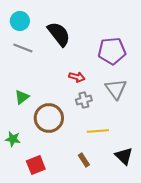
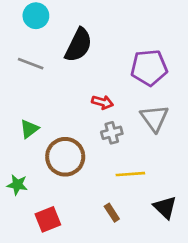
cyan circle: (20, 21) -> (36, 16), moved
black semicircle: (59, 34) -> (79, 45), turned 64

